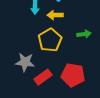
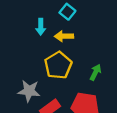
green arrow: (84, 34) -> (95, 72), moved, turned -56

